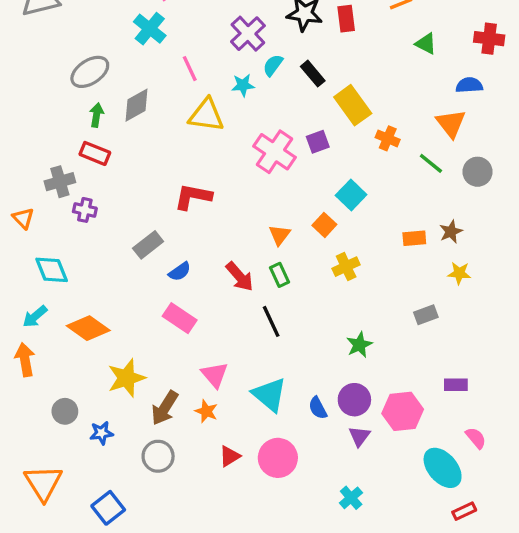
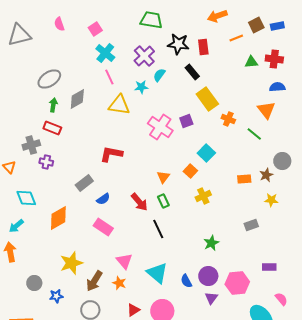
cyan cross: (150, 29) -> (105, 53), moved
red cross: (489, 39) -> (274, 59), moved
green triangle: (426, 44) -> (251, 62), turned -32
black rectangle: (313, 74) -> (192, 72), moved
gray circle: (478, 172) -> (282, 161), moved
orange diamond: (88, 328) -> (58, 218), moved, turned -65

